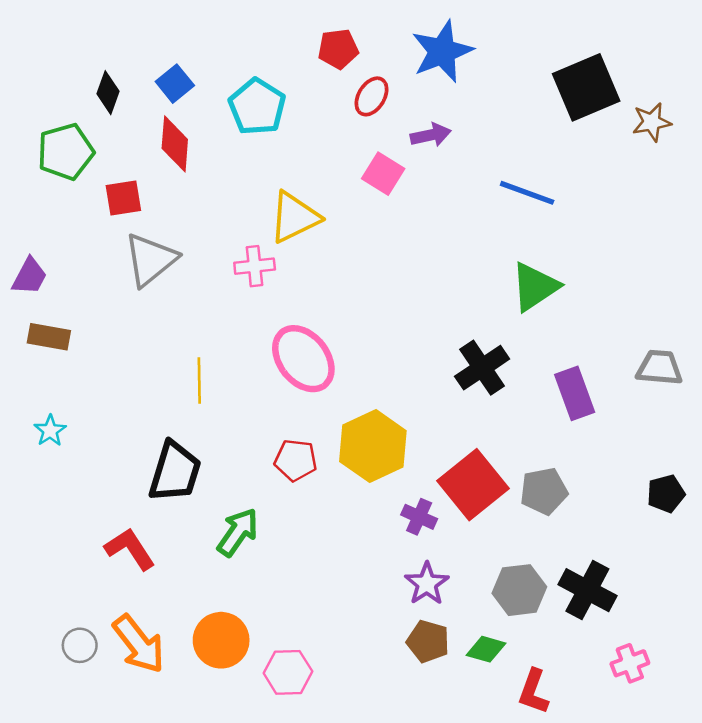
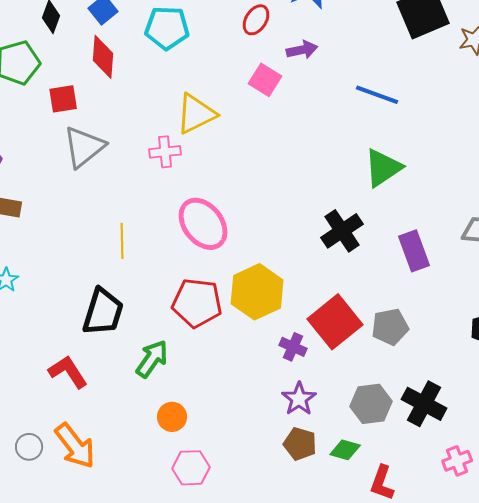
cyan pentagon: (257, 107) -> (167, 28), turned -30
red pentagon: (296, 460) -> (197, 303), size x1.5
orange circle: (221, 640) -> (172, 417), moved, size x0.7

